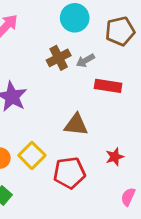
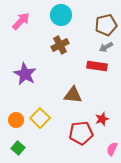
cyan circle: (75, 18) -> (61, 15), moved
gray arrow: (85, 61) -> (106, 47), moved
red pentagon: (69, 173) -> (81, 133), moved

